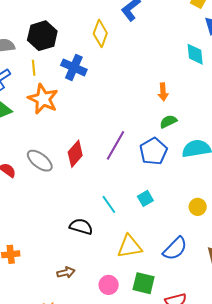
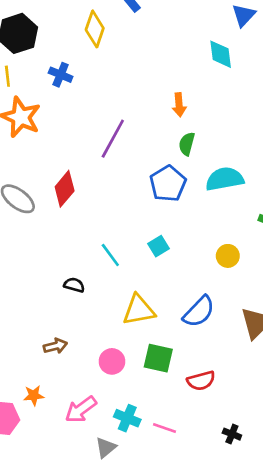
blue cross: (74, 67) -> (61, 75), size x0.7
green semicircle: (168, 122) -> (187, 144), turned -48
purple line: (116, 145) -> (113, 139), moved
black semicircle: (81, 227) -> (74, 285), size x0.7

